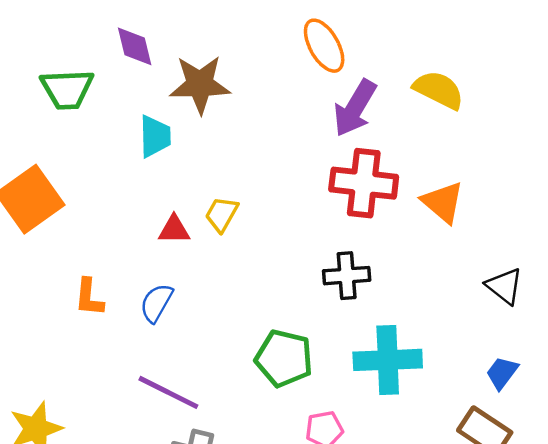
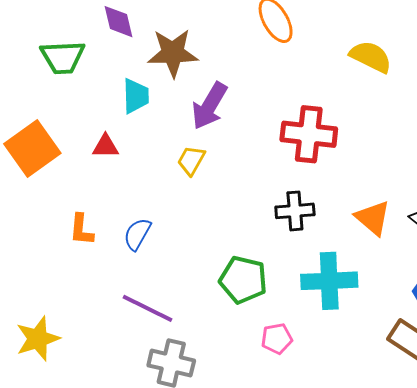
purple arrow: (355, 108) -> (209, 106), moved
orange triangle: (443, 202) -> (373, 218), moved
red triangle: (174, 230) -> (105, 146), moved

